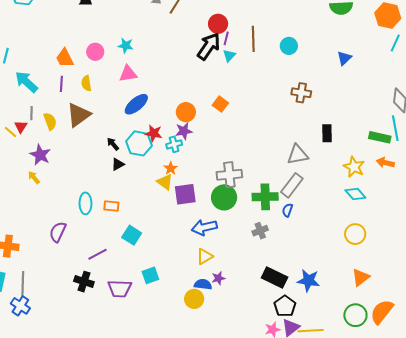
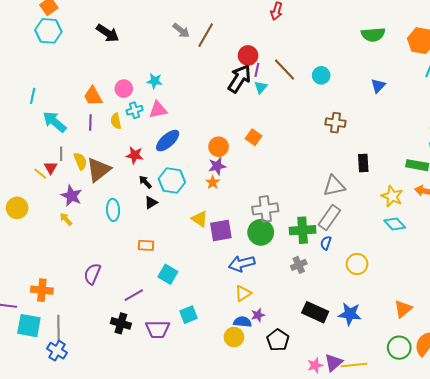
brown line: (253, 39) -> (285, 69), turned -40
brown triangle: (79, 115) -> (99, 170), moved
red star: (154, 133) -> (135, 155), moved
cyan cross: (174, 144) -> (135, 110), moved
orange star: (171, 168) -> (213, 182), moved
cyan ellipse: (85, 203) -> (113, 210), moved
yellow circle: (355, 234) -> (357, 264), moved
black pentagon: (285, 306) -> (278, 340), moved

